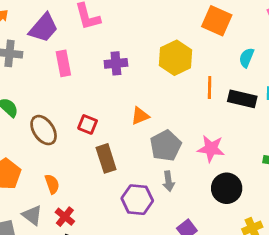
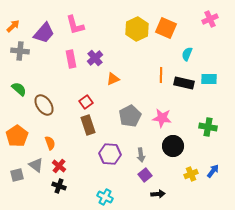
yellow hexagon: (176, 58) -> (137, 29), moved
pink rectangle: (63, 63) -> (71, 59), moved
purple cross: (116, 63) -> (95, 58), turned -35
orange triangle: (140, 116) -> (113, 79), moved
red square: (88, 124) -> (86, 102), moved, turned 32
gray arrow: (168, 181) -> (141, 155), moved

